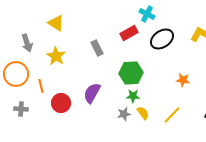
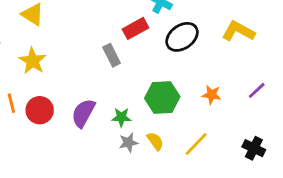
gray rectangle: (97, 48) -> (112, 55), moved
green hexagon: (131, 73) -> (162, 97), moved
green star: (133, 96) -> (121, 117), moved
red circle: (61, 103) -> (40, 110), moved

